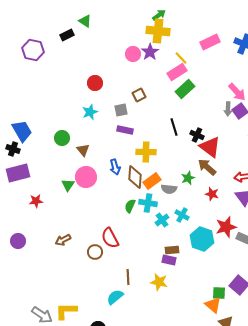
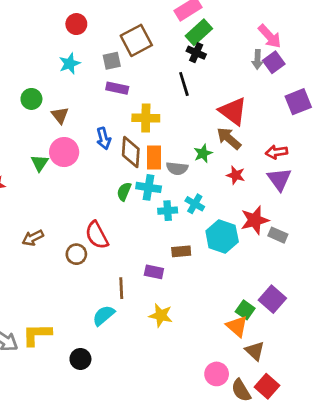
brown square: (139, 95) -> (136, 40), size x1.6
black cross: (197, 135) -> (196, 53), moved
orange rectangle: (152, 181) -> (154, 157), turned -54
cyan cross: (162, 220) -> (168, 211), turned 32
purple rectangle: (169, 260) -> (154, 272), moved
yellow star: (159, 282) -> (161, 315), moved
green square: (219, 293) -> (245, 310), turned 32

